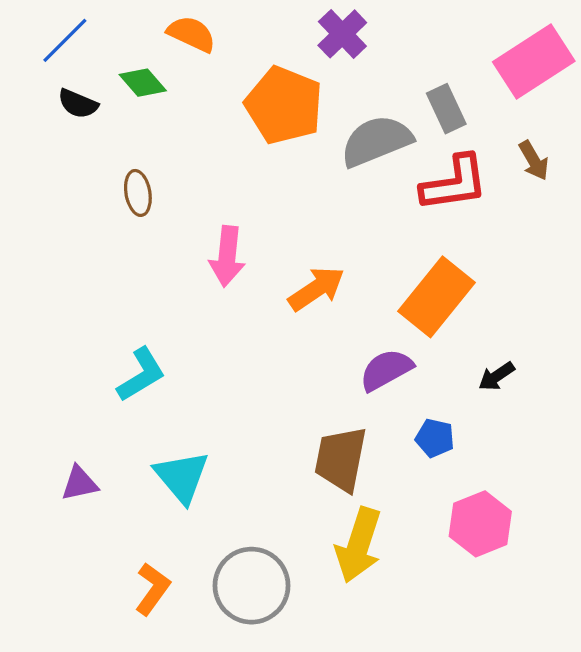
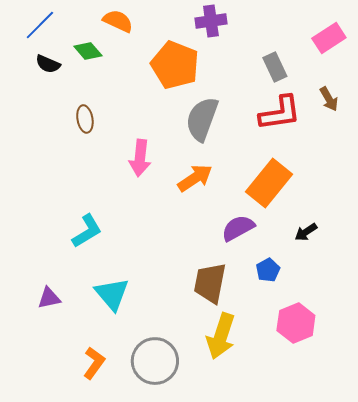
purple cross: (342, 34) -> (211, 21), turned 36
pink rectangle: (534, 62) -> (329, 38), size x0.7
gray semicircle: (376, 141) -> (202, 119), moved, turned -48
blue pentagon: (435, 438) -> (268, 270), turned 30

